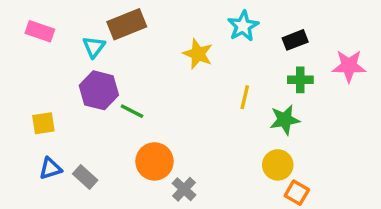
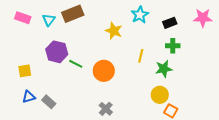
cyan triangle: (94, 47) -> (49, 20), moved
pink star: (349, 66) -> (203, 18), moved
orange circle: (154, 161) -> (104, 71), moved

